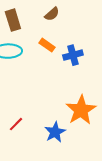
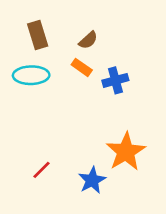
brown semicircle: (52, 14) -> (88, 40), moved

